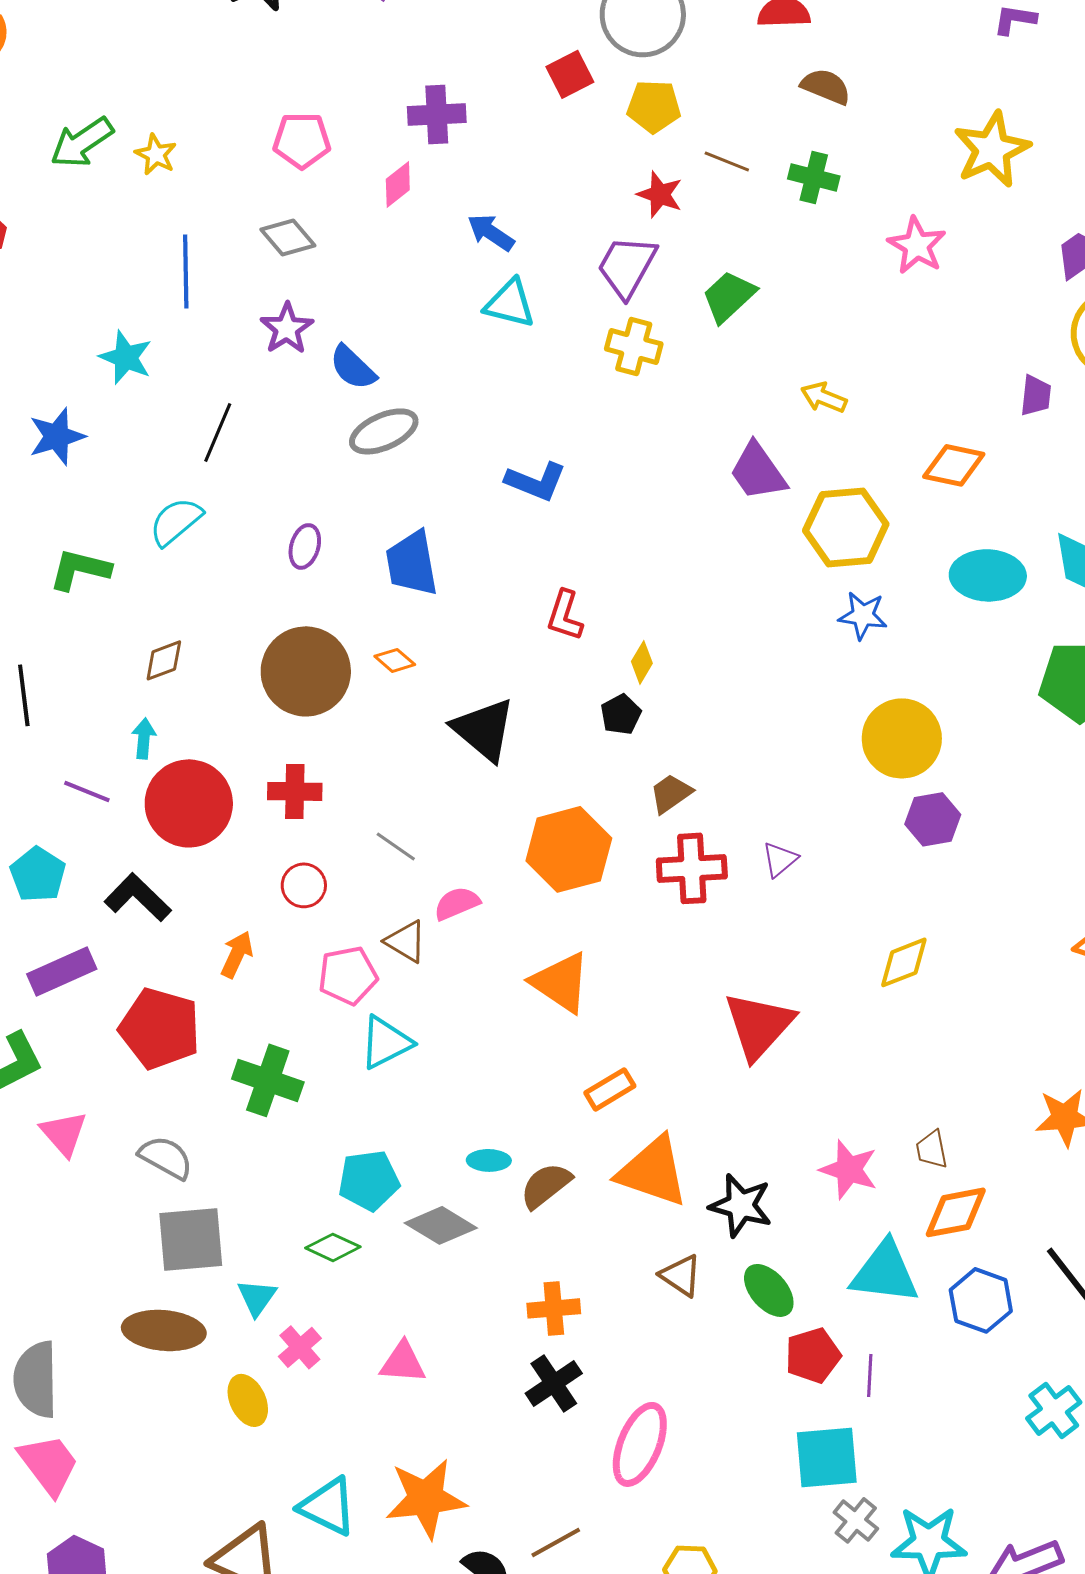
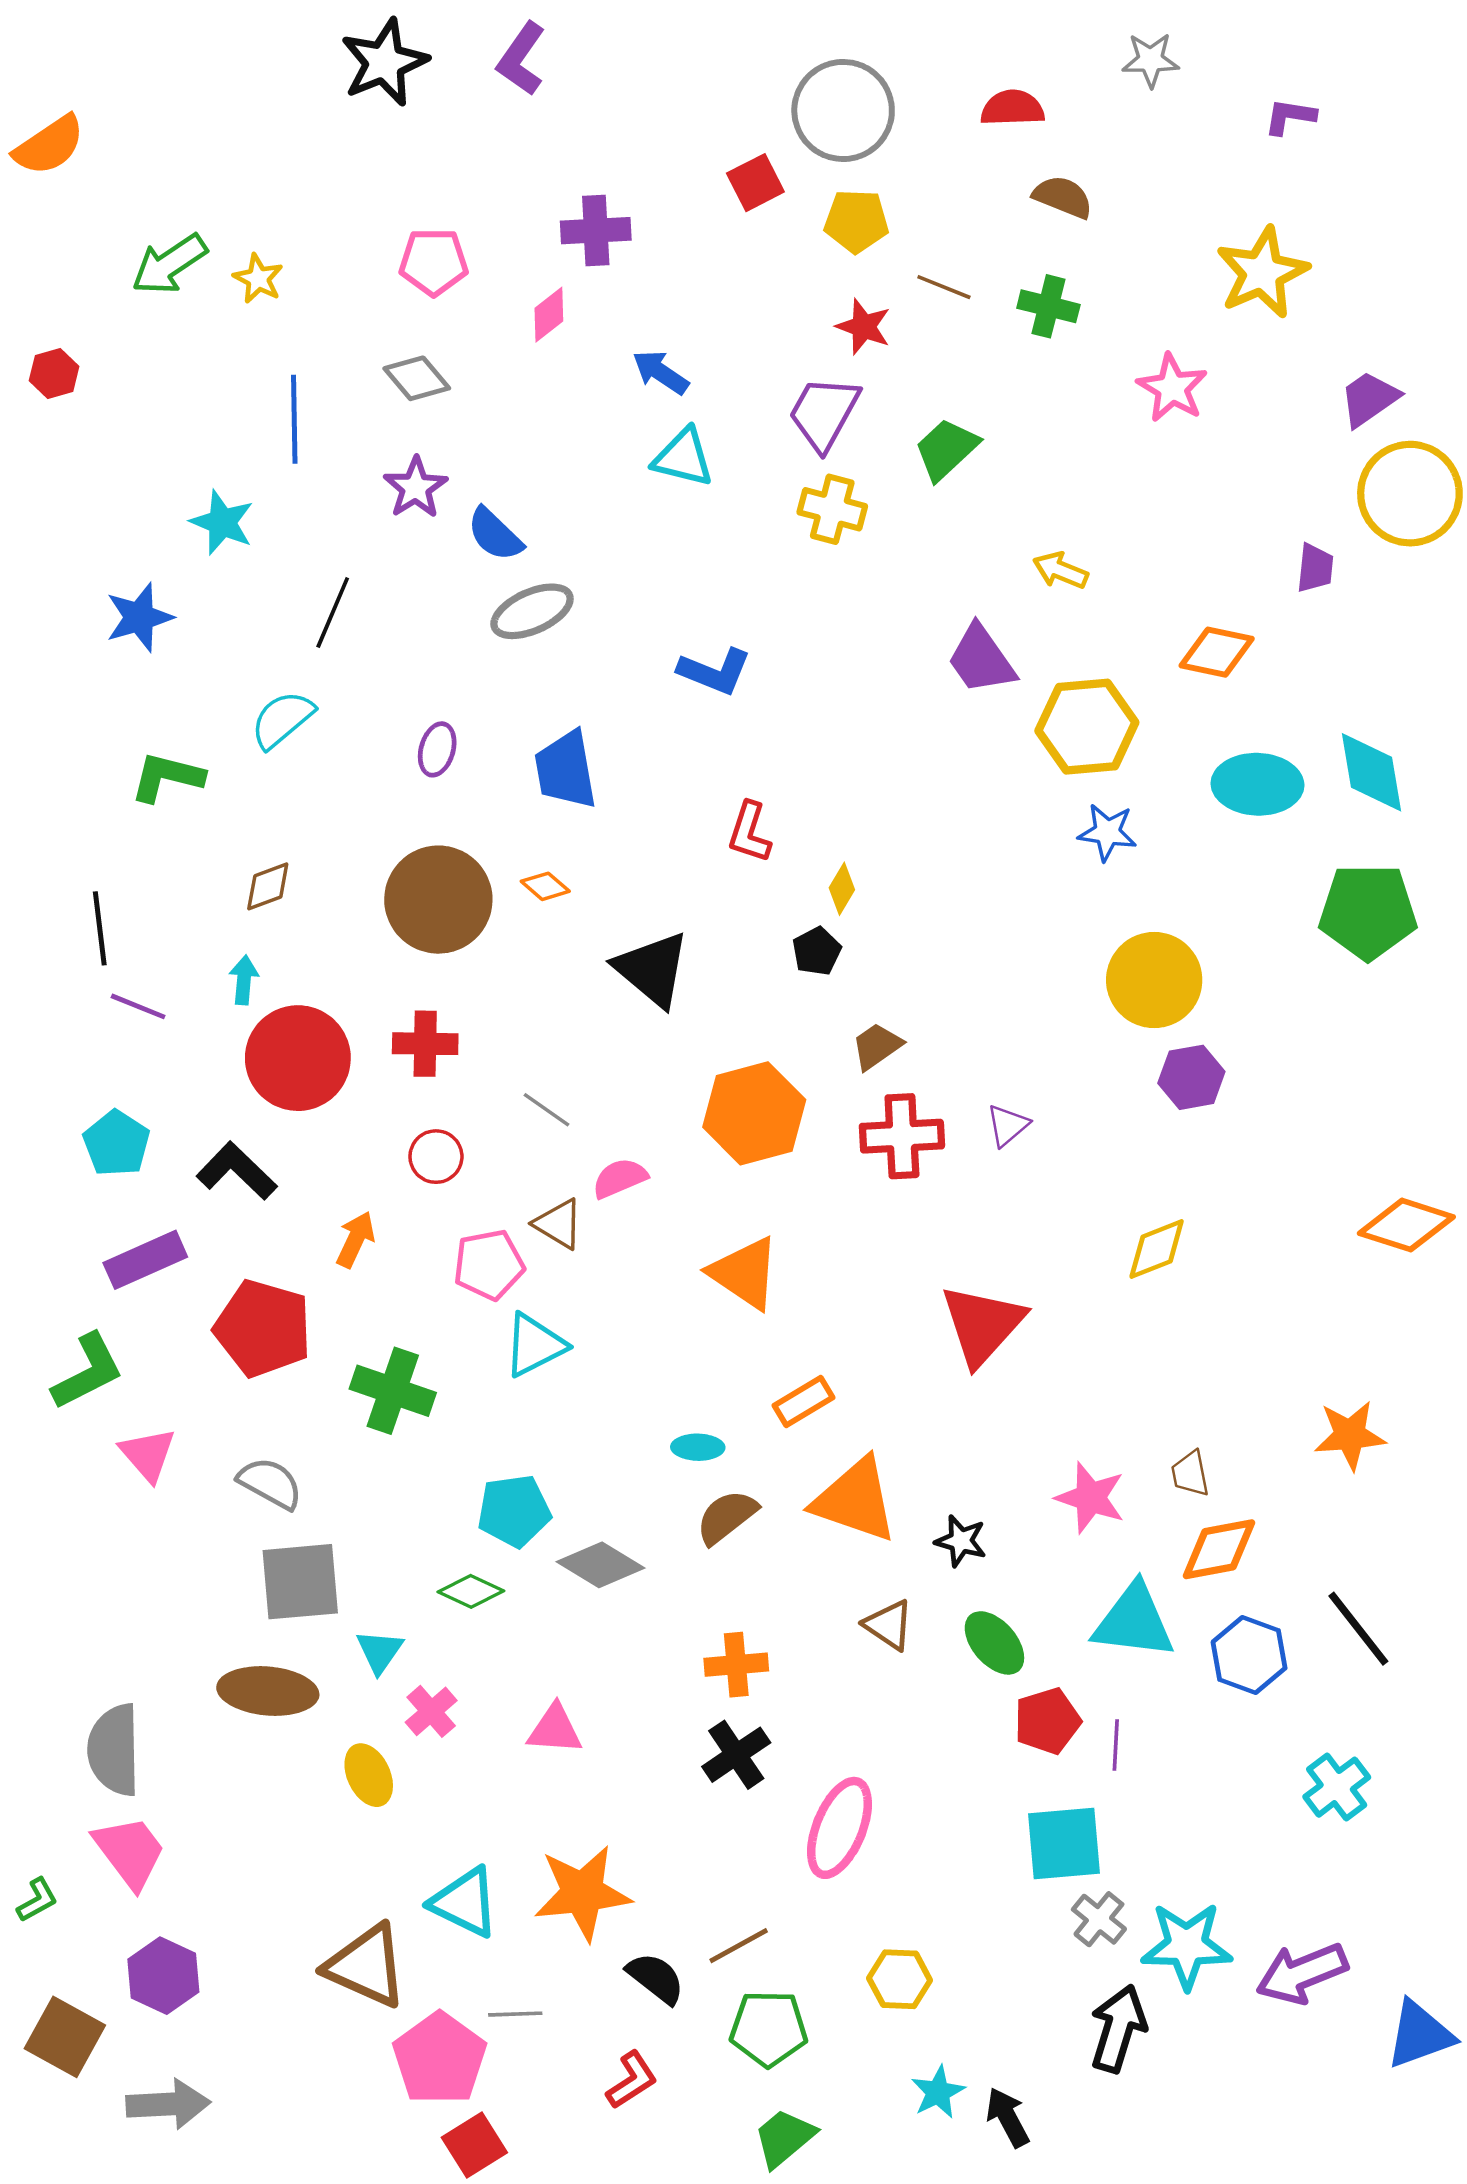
purple line: (87, 791) -> (138, 1006), moved
cyan ellipse: (489, 1160) -> (698, 1447), moved
black star: (741, 1205) -> (961, 1541), size x0.7

